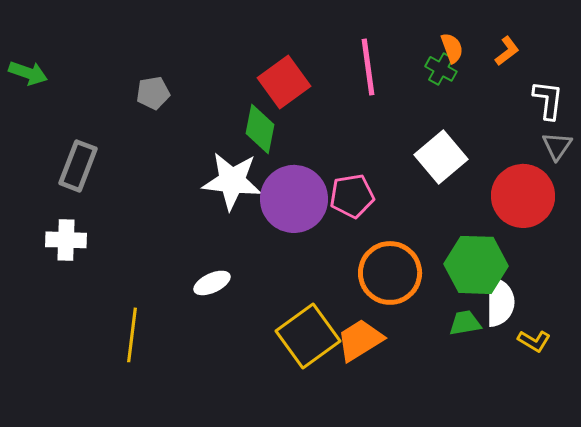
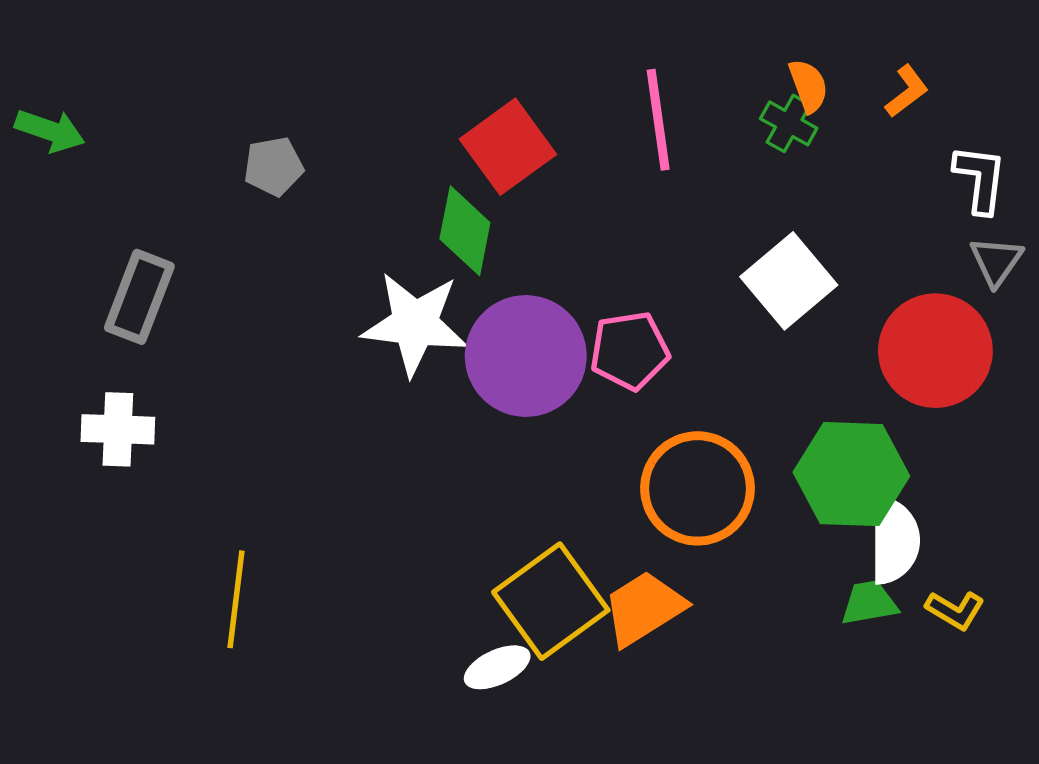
white ellipse: (212, 283) -> (497, 667), moved
green trapezoid: (465, 323) -> (869, 603), moved

